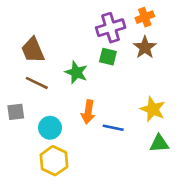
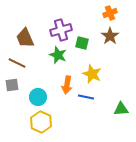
purple cross: (111, 28) -> (61, 30), moved
brown line: (37, 83) -> (17, 63), moved
yellow star: (153, 109) -> (92, 74), moved

